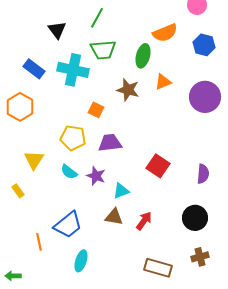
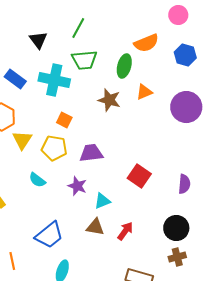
orange square: (96, 110) -> (64, 120), moved
yellow triangle: (34, 160) -> (22, 140), moved
cyan semicircle: (69, 172) -> (37, 180), moved
orange line: (39, 242) -> (12, 261), moved
brown cross: (200, 257) -> (177, 257), moved

